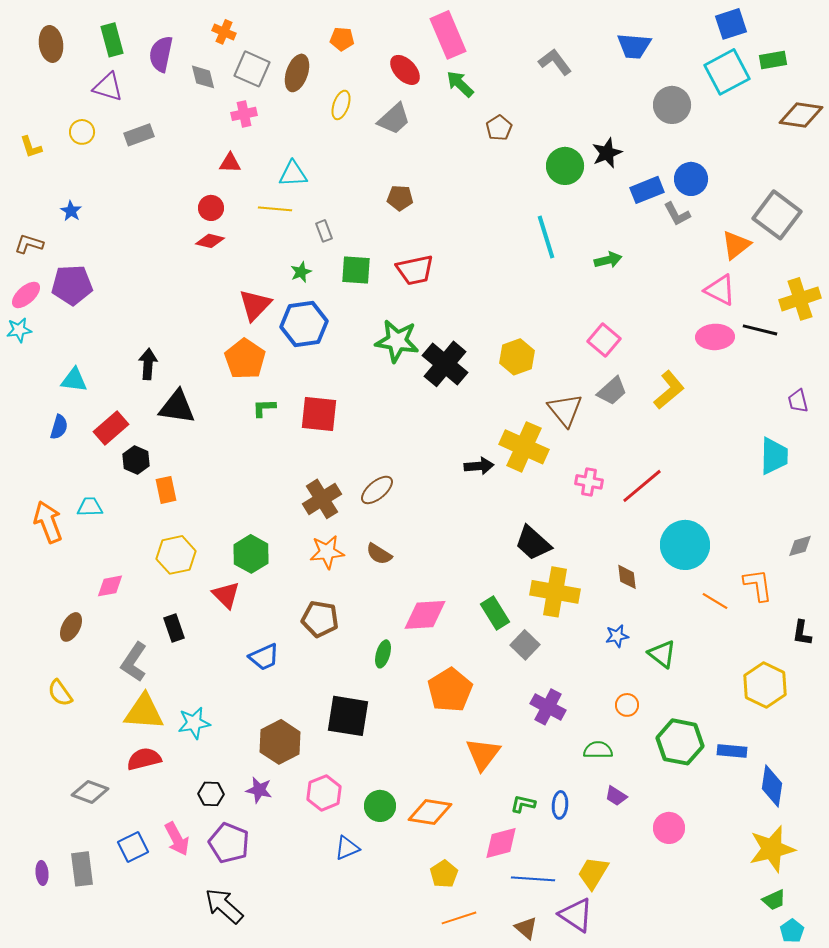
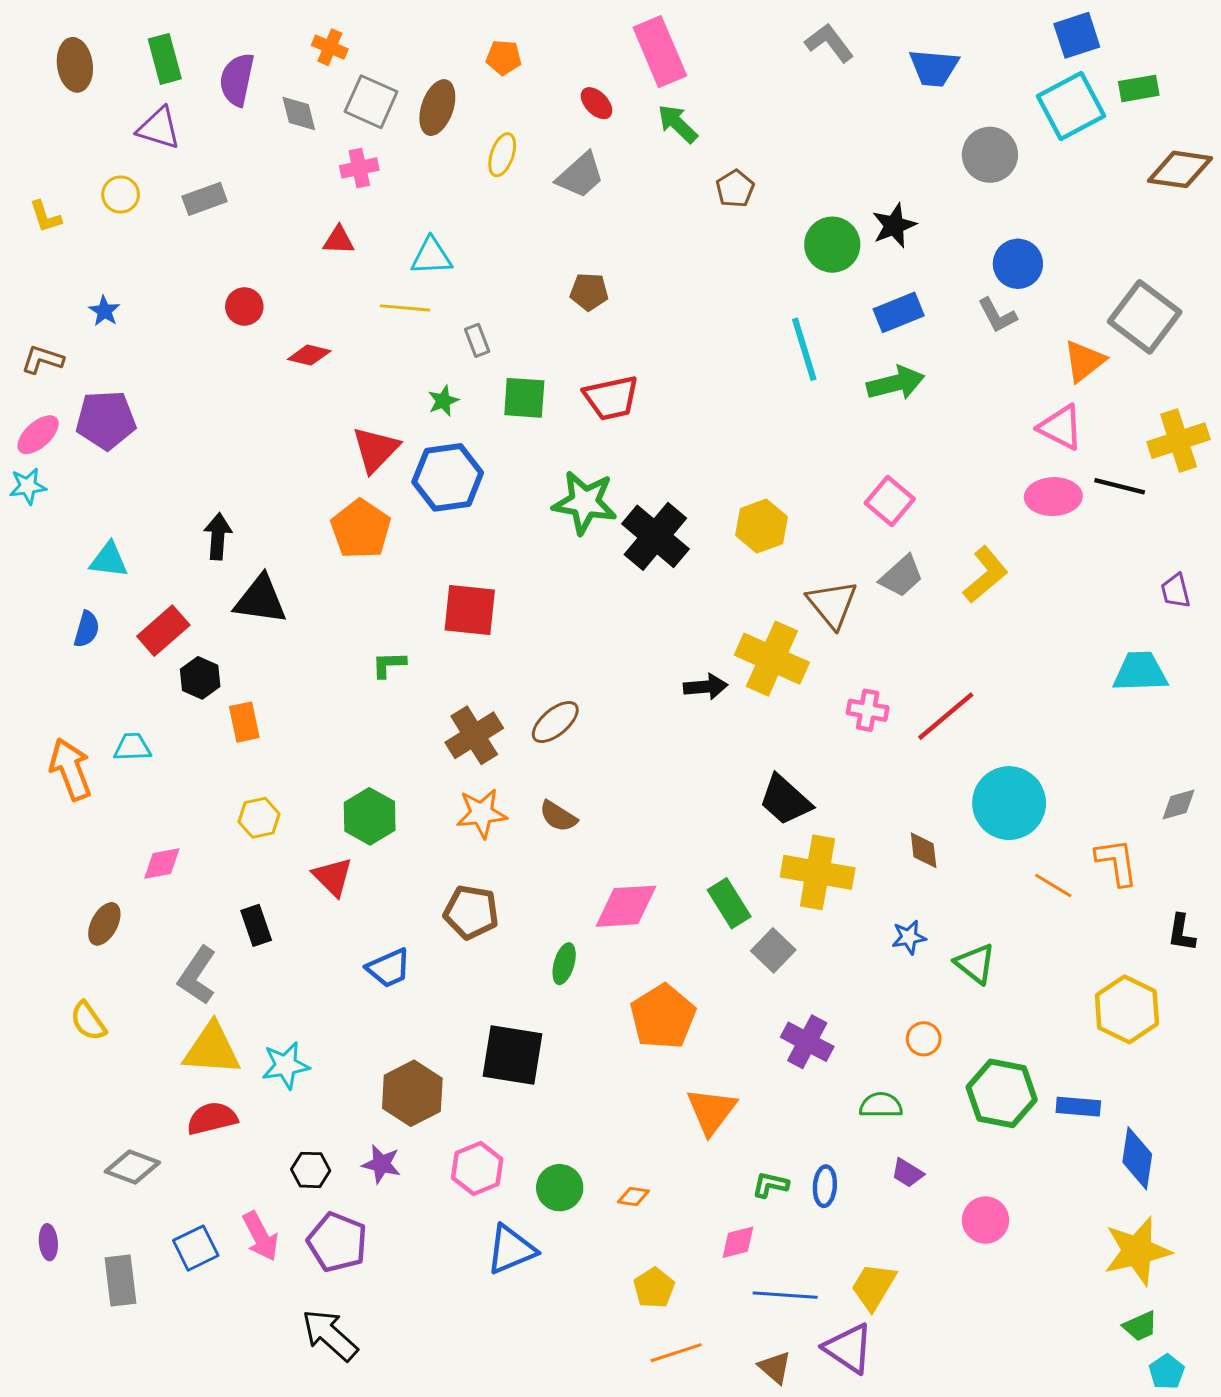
gray L-shape: (555, 62) -> (829, 43), moved
red ellipse: (405, 70) -> (597, 103), size x0.7
blue rectangle: (647, 190) -> (899, 312), moved
red circle: (211, 208) -> (244, 306), moved
green arrow: (608, 260) -> (896, 383), size x1.4
green L-shape: (264, 408) -> (389, 665), moved
cyan trapezoid: (774, 456) -> (1140, 672), turned -93
yellow hexagon: (176, 555) -> (259, 818), size x0.7
orange diamond: (430, 812) -> (633, 1196), size x0.5
pink diamond: (501, 843) -> (738, 1242), size x0.7
blue triangle: (347, 848) -> (511, 1250), size x1.4
purple ellipse: (42, 873) -> (48, 1242), moved

